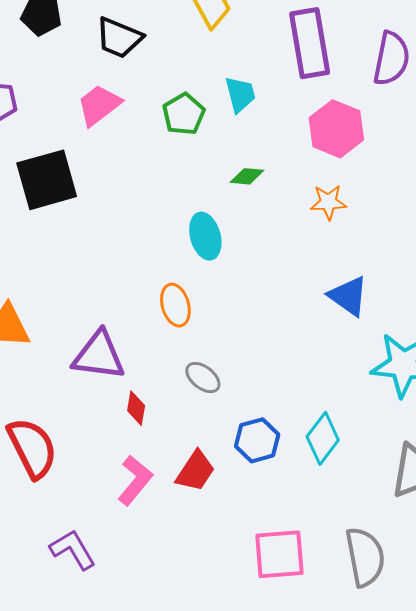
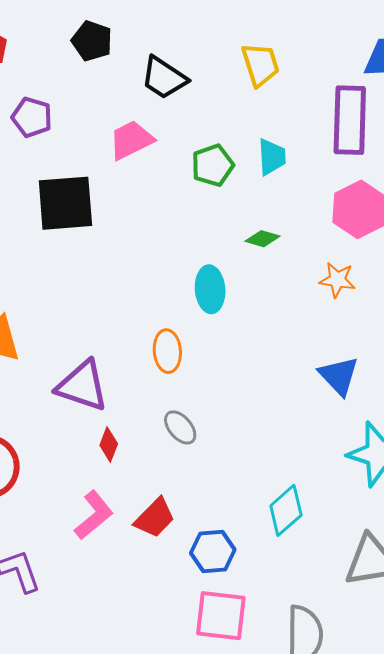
blue hexagon: (257, 440) -> (213, 551), moved

